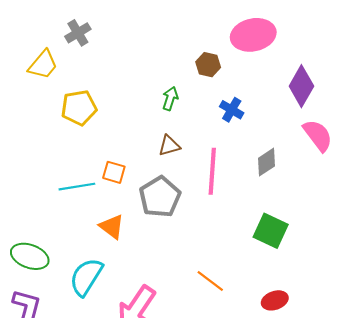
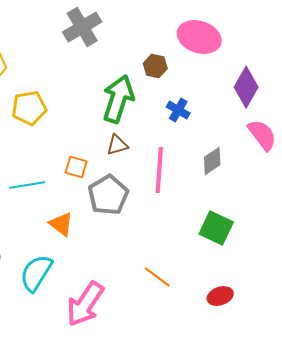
gray cross: (78, 33) -> (82, 27), moved, size x1.5
pink ellipse: (253, 35) -> (199, 37), turned 30
green arrow: (170, 98) -> (118, 99), size x2.0
orange square: (114, 172) -> (76, 167), moved

